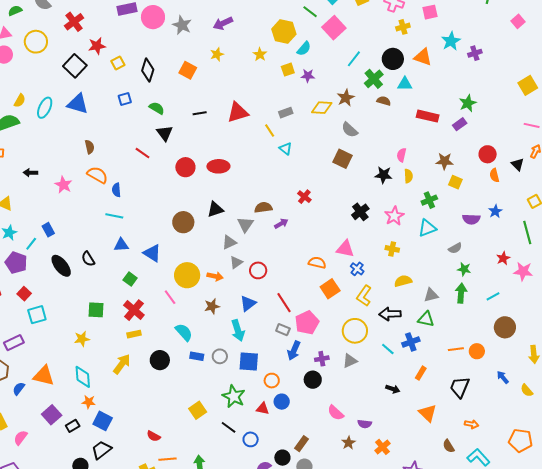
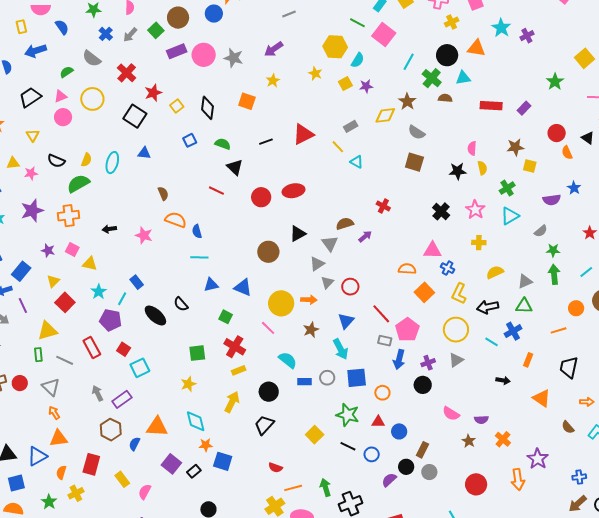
green star: (468, 103) -> (555, 82), moved
blue triangle: (78, 104) -> (144, 153), size x0.6
orange circle: (477, 351) -> (576, 308), moved
blue circle: (282, 402) -> (399, 431), moved
black trapezoid: (101, 450) -> (264, 425), moved

